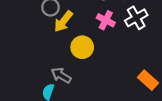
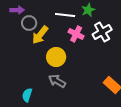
gray arrow: (61, 75) -> (57, 81), moved

